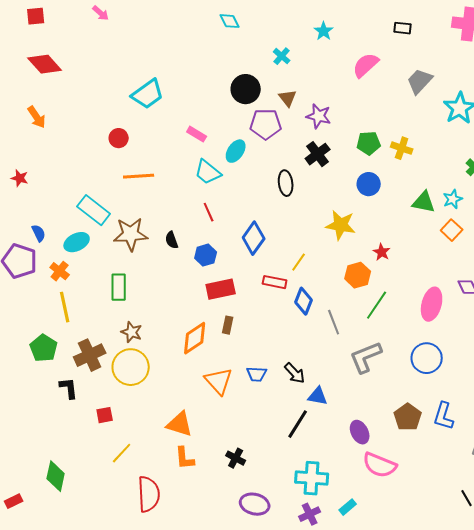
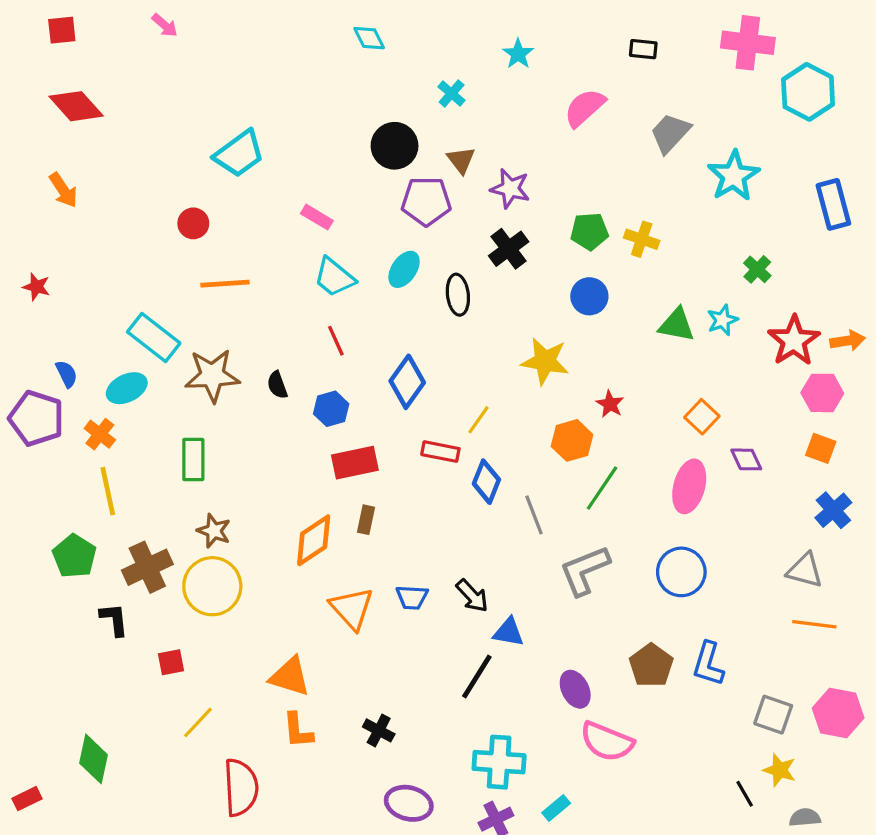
cyan ellipse: (236, 151) -> (404, 269), moved
orange square: (452, 230) -> (702, 417), moved

